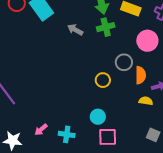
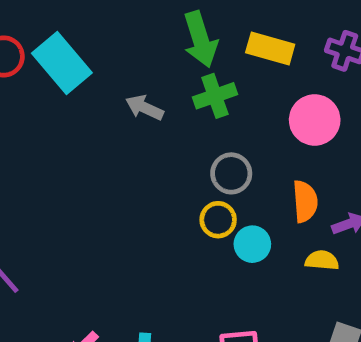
gray circle: (124, 62) -> (231, 173), moved
cyan circle: (98, 117) -> (252, 244), moved

